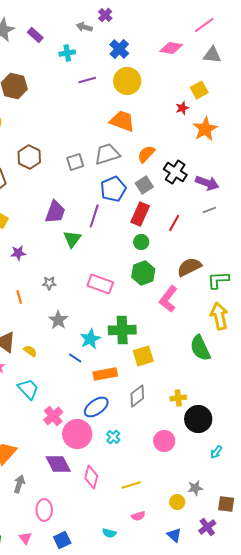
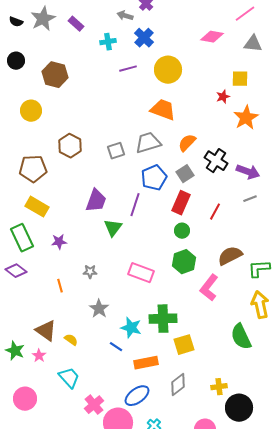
blue cross: (119, 49) -> (144, 38), moved
yellow square: (199, 90) -> (240, 79), turned 30
cyan star: (90, 339) -> (131, 328), turned -30

